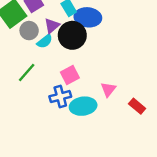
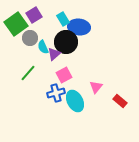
purple triangle: (52, 26) -> (54, 54), moved
cyan semicircle: (45, 41) -> (43, 47), turned 104
cyan ellipse: (83, 106) -> (75, 101), turned 70

